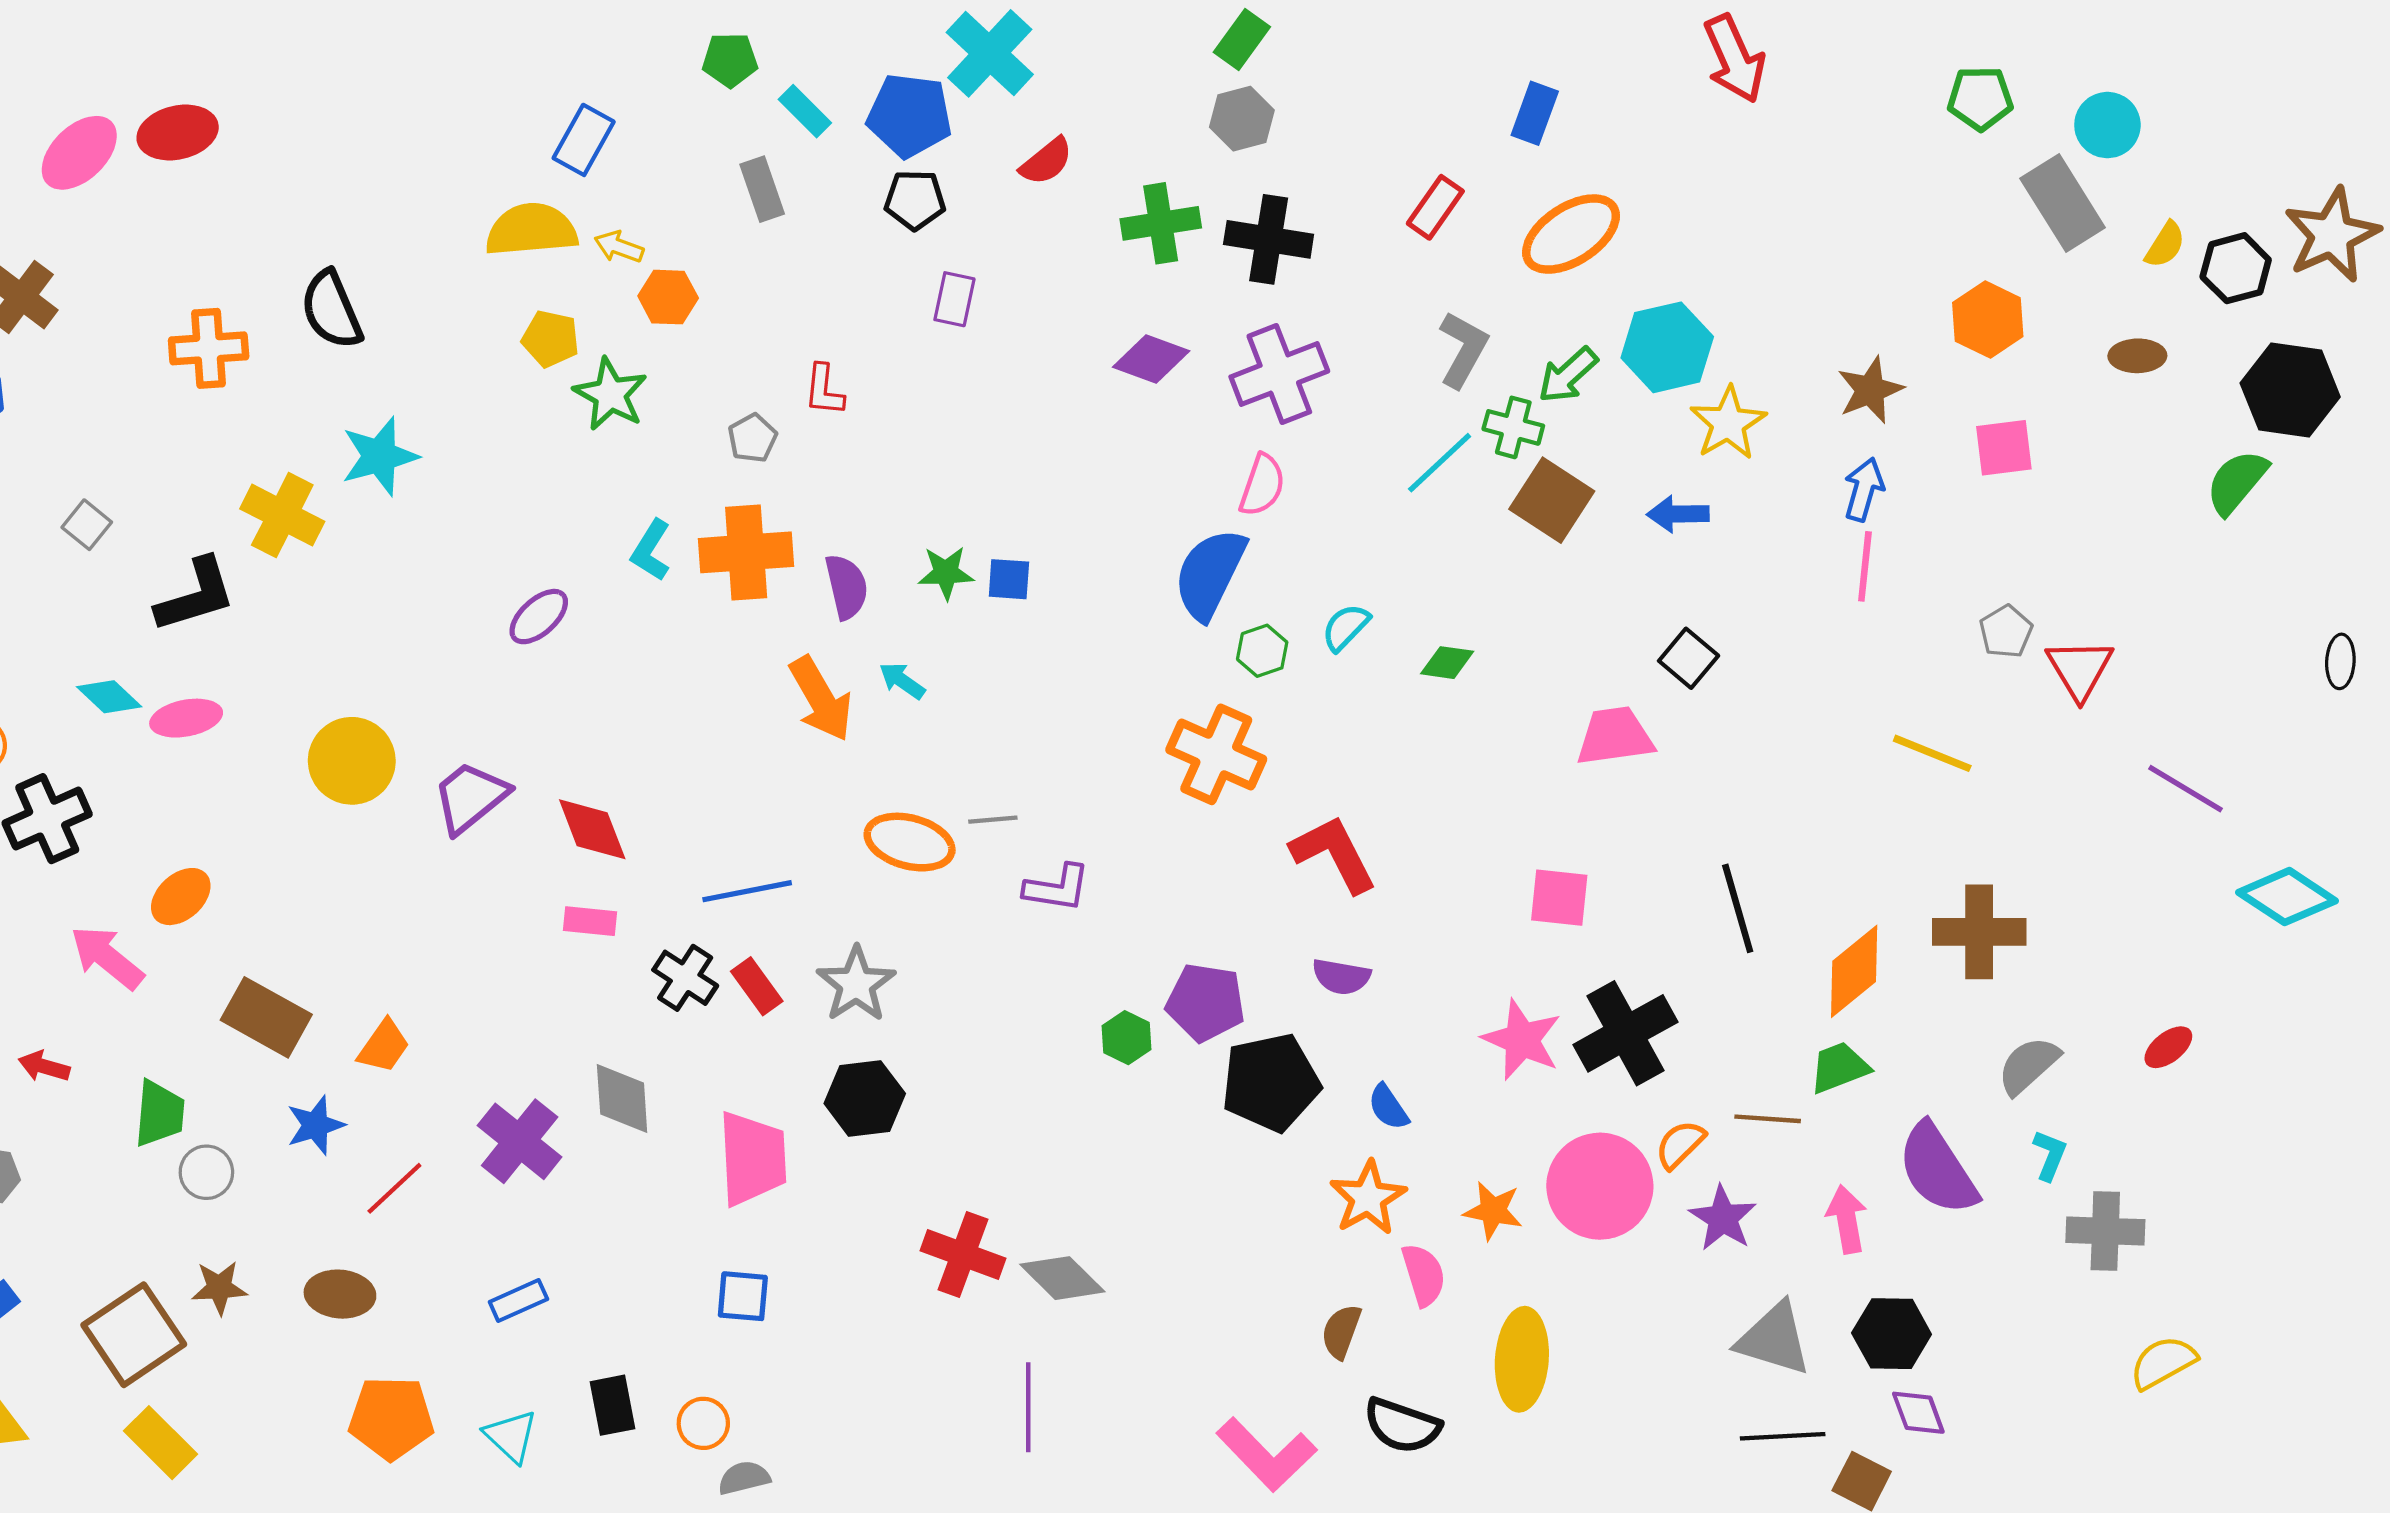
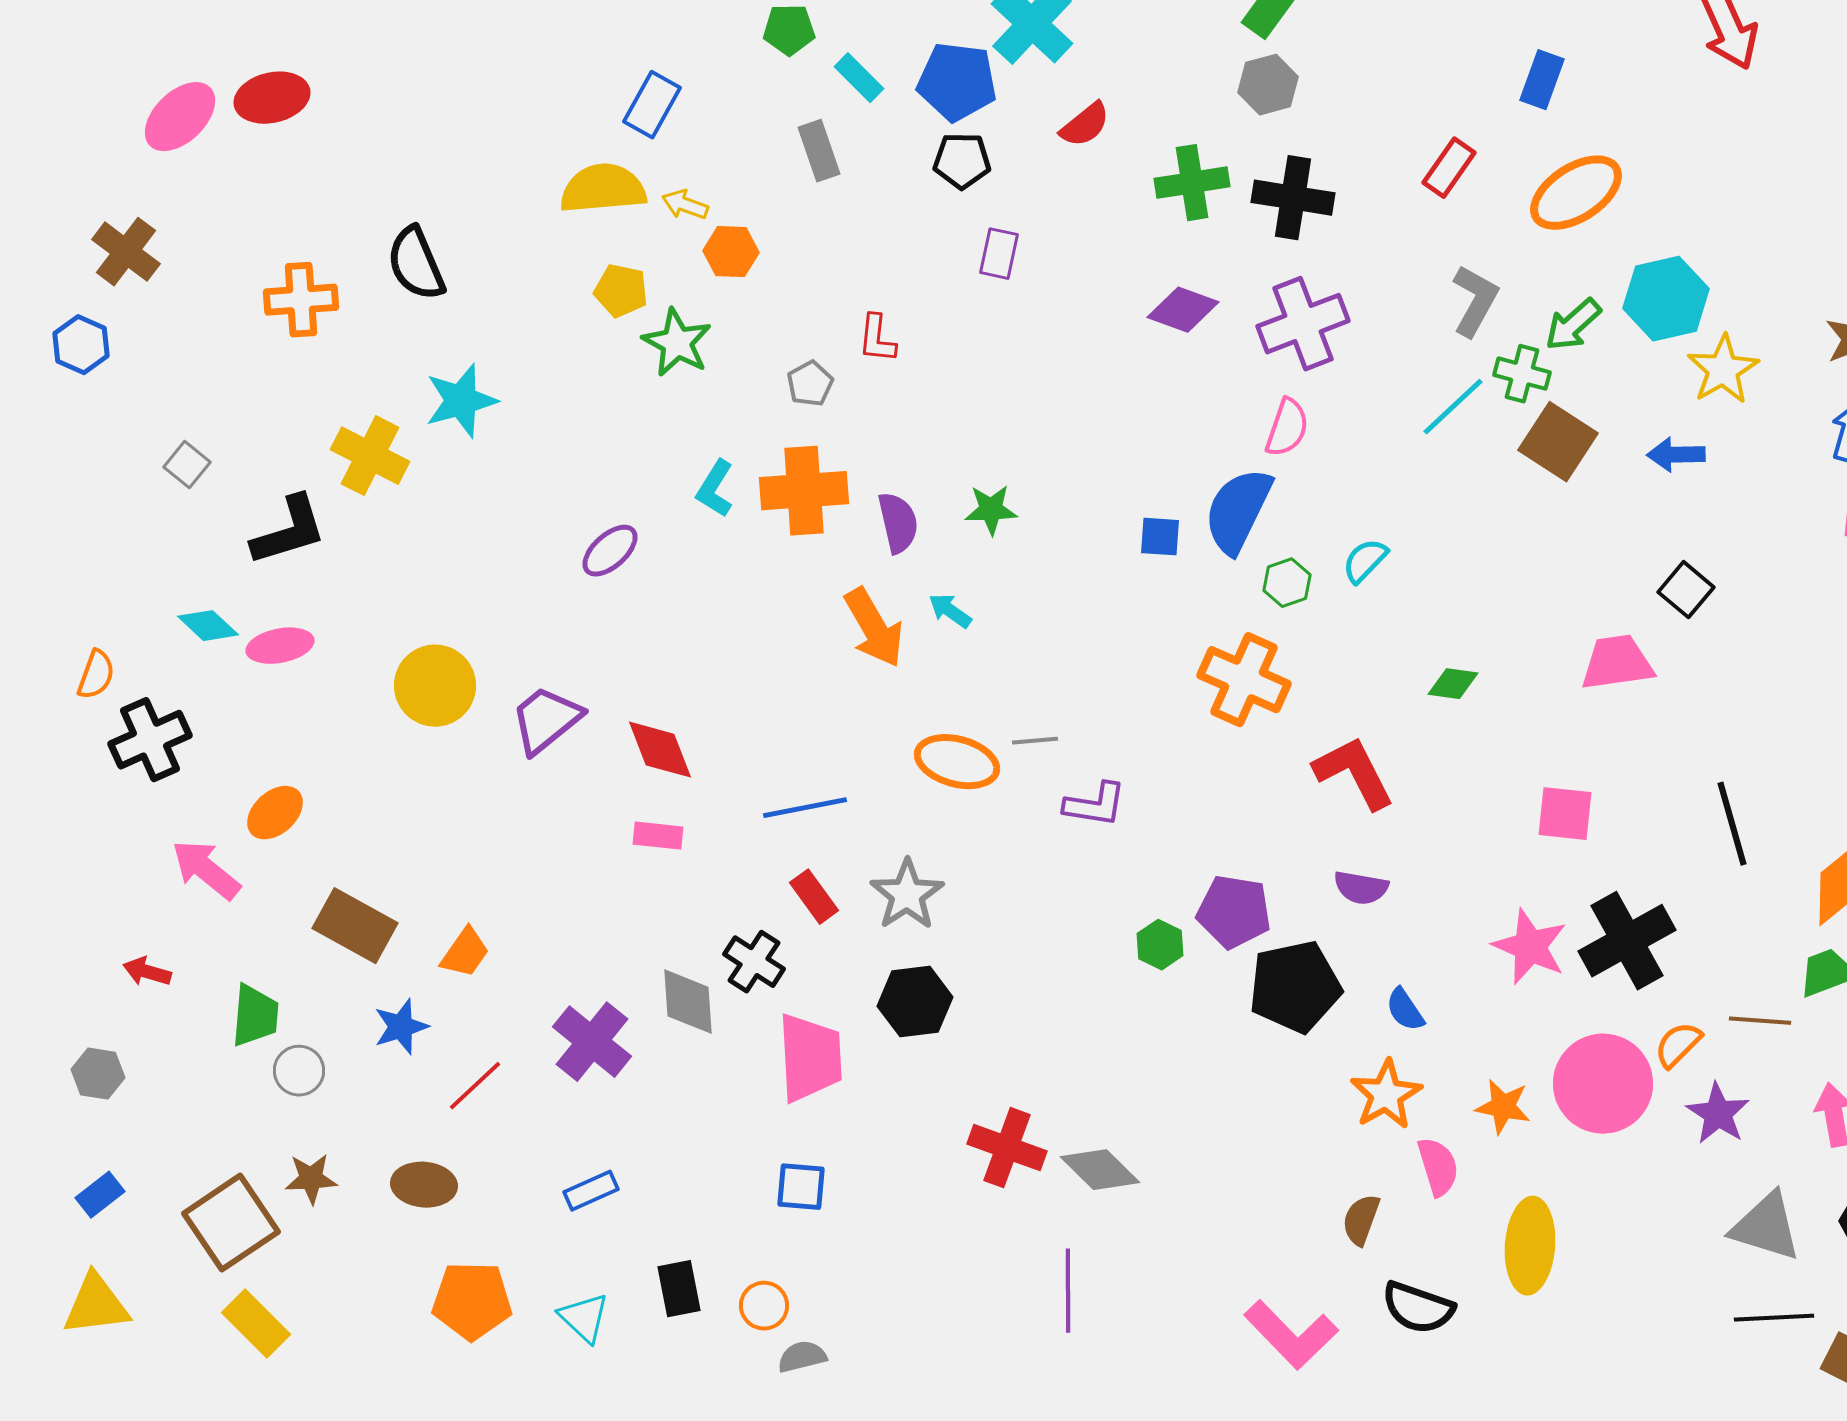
blue square: (1009, 579) -> (1160, 537), moved
green diamond: (1447, 663) -> (1453, 684), moved
black cross: (685, 978) -> (754, 962), moved

